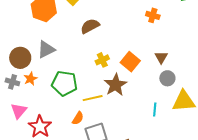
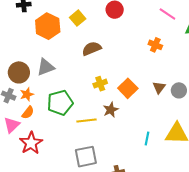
gray circle: (167, 78) -> (179, 90), moved
green pentagon: (64, 83) -> (60, 103), turned -30
brown star: (116, 85) -> (111, 110), size x0.7
orange semicircle: (78, 118) -> (28, 113), moved

